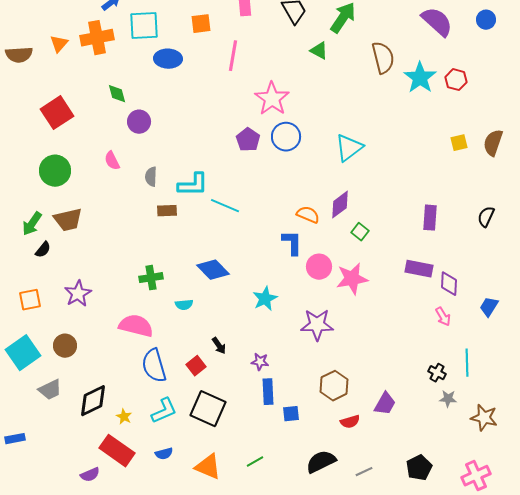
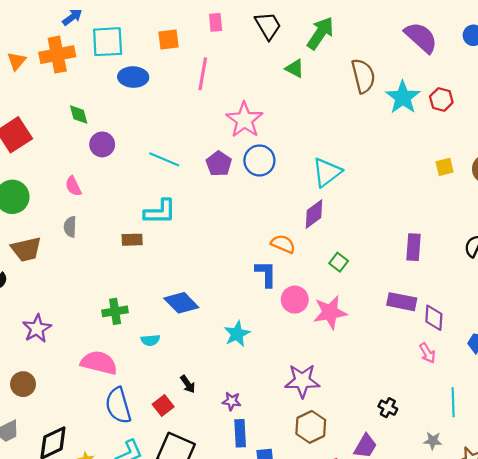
gray semicircle: (151, 177) -> (70, 227), moved
purple diamond: (340, 205) -> (314, 214), moved
cyan line: (225, 206) -> (164, 159), moved
purple star: (317, 325) -> (302, 381), moved
black cross: (437, 373) -> (388, 408), moved

